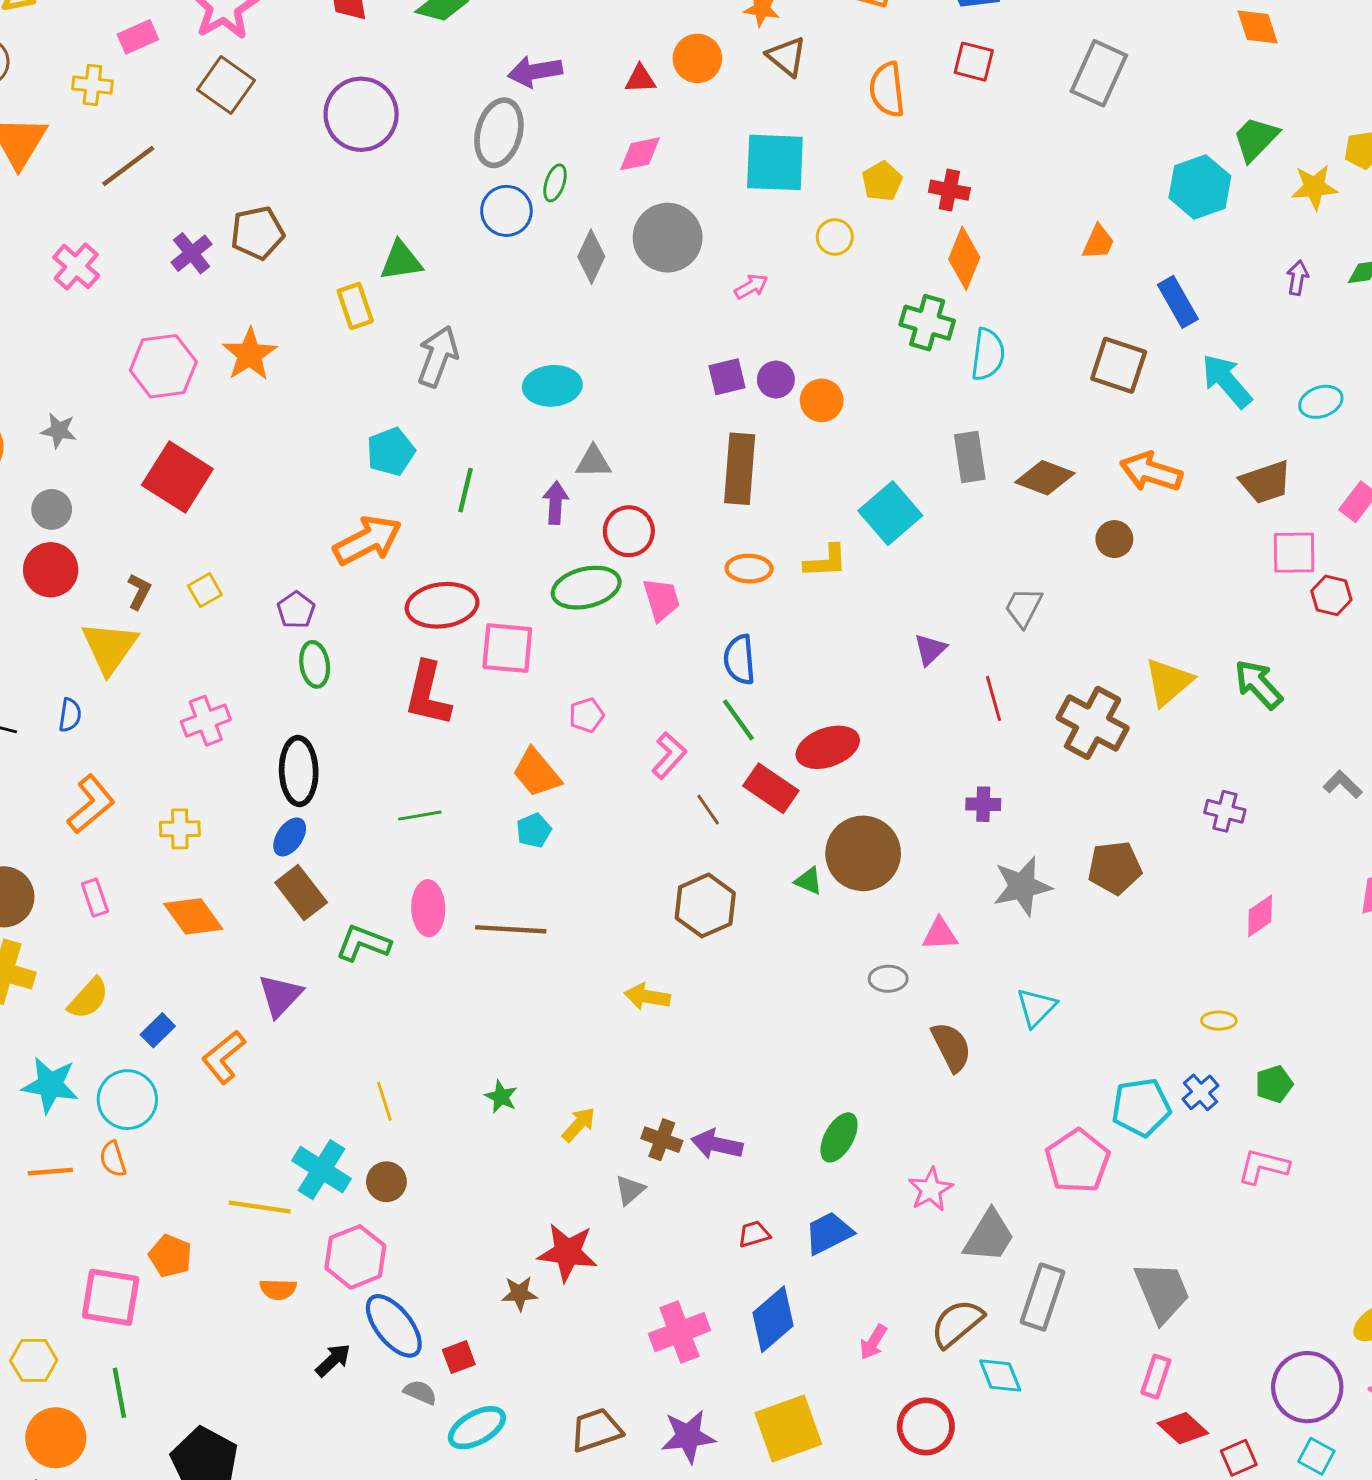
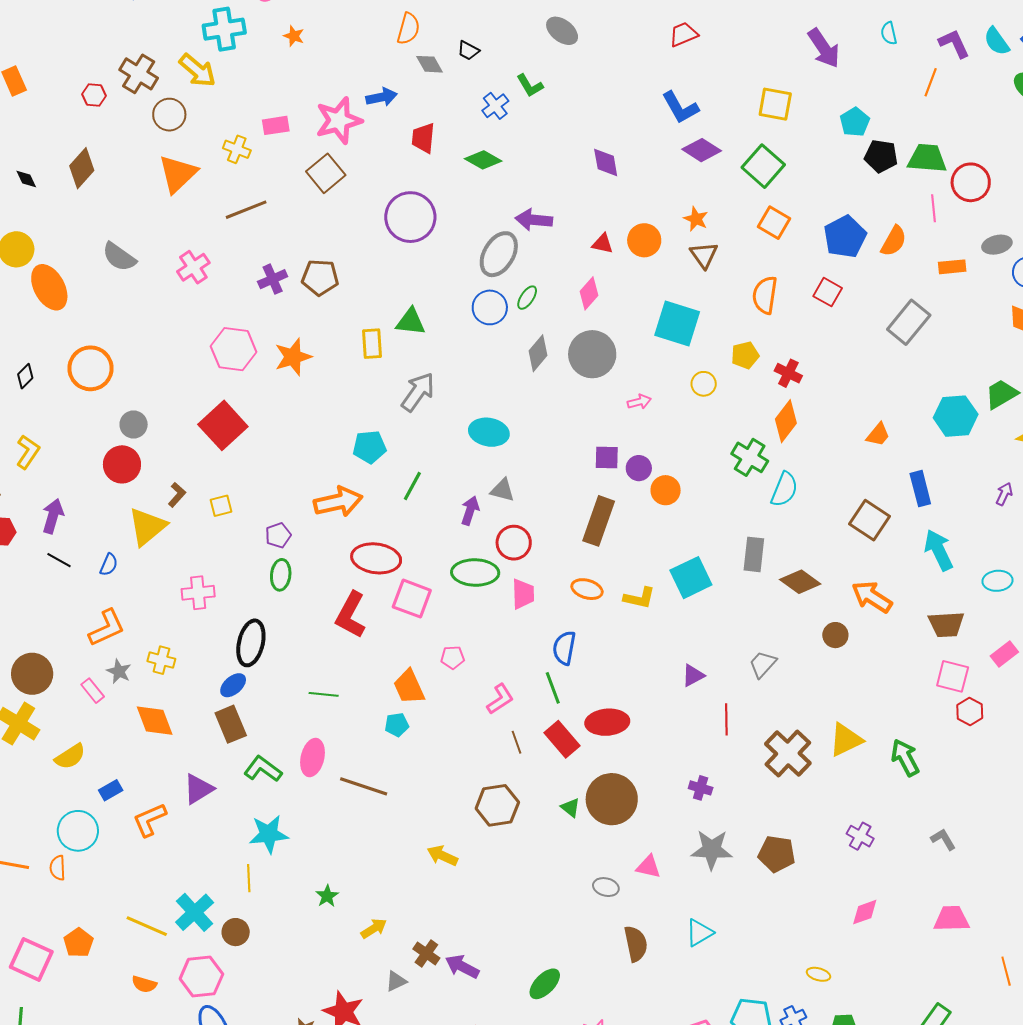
pink diamond: (640, 154) -> (589, 293), turned -52
gray star: (59, 431) -> (119, 671), moved
pink rectangle: (95, 898) -> (93, 691), turned -35
cyan star: (50, 1085) -> (269, 834), moved, turned -30

